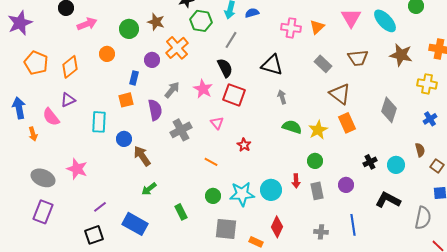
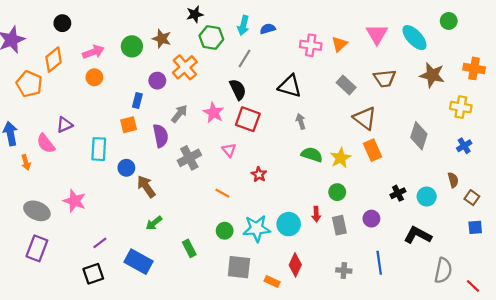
pink arrow: (87, 24) -> (93, 52), moved
orange circle: (107, 54) -> (94, 77), moved
orange diamond: (70, 67) -> (54, 60), moved
gray semicircle: (423, 218) -> (443, 270), moved

